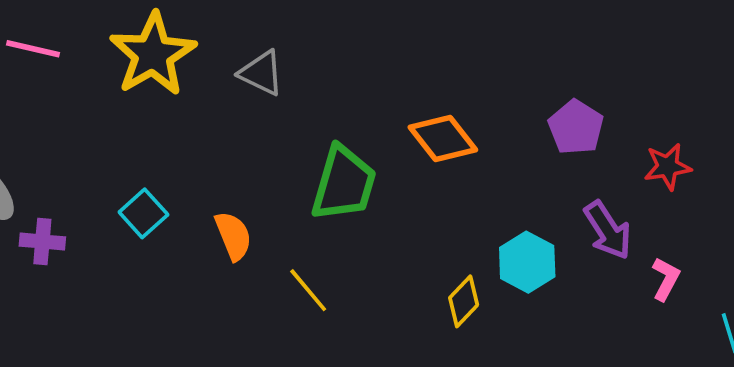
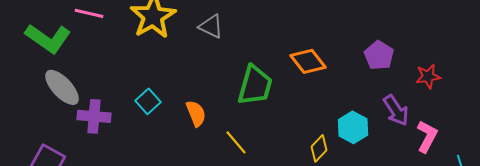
purple cross: (42, 241) -> (94, 116), size x1.4
pink L-shape: (666, 279) -> (427, 136), size x1.4

